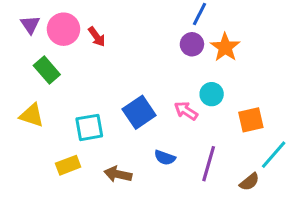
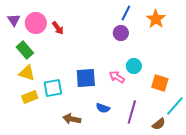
orange star: (225, 47) -> (156, 19), moved
blue square: (139, 112) -> (86, 78), turned 30
yellow triangle: (32, 115) -> (27, 73), moved
orange square: (251, 120) -> (160, 83), turned 30
yellow rectangle: (68, 165) -> (30, 97), moved

